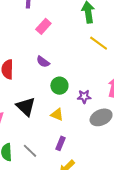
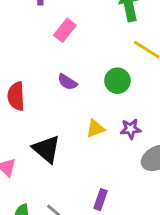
green circle: (59, 86) -> (117, 81), moved
yellow triangle: (57, 115) -> (95, 129), moved, turned -40

